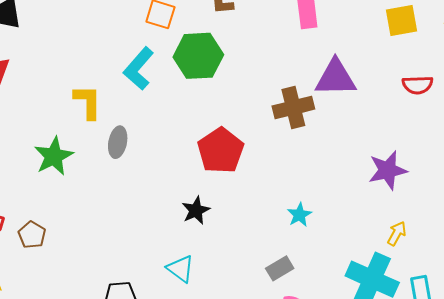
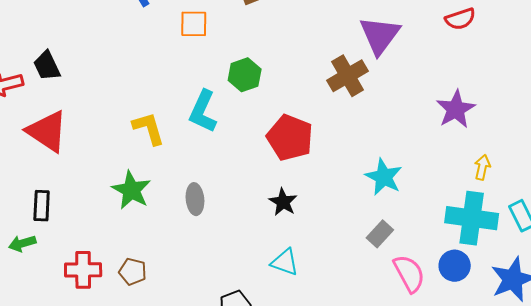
green hexagon: (198, 56) -> (245, 75), moved, size x0.7
cyan L-shape: (139, 69) -> (203, 111), moved
purple triangle: (336, 78) -> (380, 35), turned -36
gray ellipse: (118, 142) -> (195, 199), moved
cyan star: (299, 215) -> (384, 177), size x1.5

